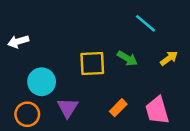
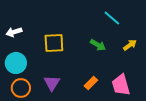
yellow square: (92, 64) -> (54, 43), moved
cyan circle: (42, 82) -> (16, 63), moved

